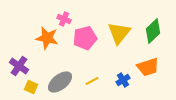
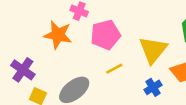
yellow triangle: (119, 33) -> (153, 50), moved
yellow line: (92, 81) -> (114, 69), moved

